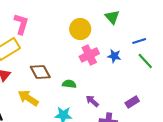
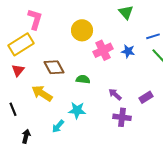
yellow circle: (80, 29) -> (82, 30), moved
purple arrow: (92, 101) -> (115, 94), moved

